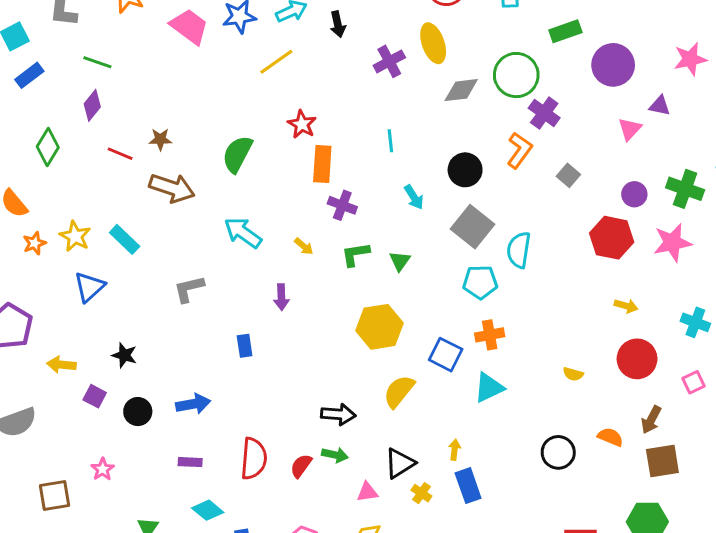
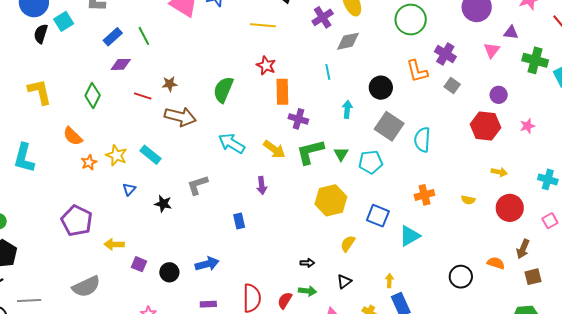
green line: (97, 62) -> (144, 36), moved, turned 48
yellow line: (276, 62) -> (263, 25), moved, turned 45
blue rectangle: (29, 75) -> (113, 37), moved
gray diamond: (461, 90) -> (348, 41), moved
purple diamond: (92, 105) -> (121, 64), turned 55
purple cross: (544, 113) -> (445, 54), moved
orange L-shape: (519, 150) -> (417, 71), turned 135
green cross: (685, 189) -> (535, 60), moved
cyan arrow: (414, 197) -> (347, 109), turned -138
pink star: (672, 243) -> (527, 126), size x0.6
yellow arrow: (304, 246) -> (274, 149), size x1.6
green L-shape: (355, 254) -> (310, 152), size x1.4
cyan pentagon: (480, 282) -> (371, 162), moved
blue triangle: (89, 287) -> (129, 189), size x0.6
orange cross: (490, 335) -> (424, 195), moved
black star: (124, 355) -> (163, 204), moved
yellow semicircle: (573, 374) -> (468, 200), moved
yellow semicircle: (399, 391) -> (348, 244), size x0.7
black arrow: (338, 414) -> (307, 263), size x0.6
brown square: (662, 461) -> (533, 277), size x0.7
black triangle: (400, 463) -> (344, 282), moved, size x0.7

